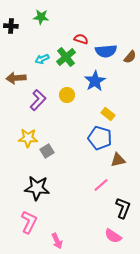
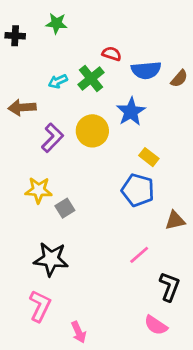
yellow circle: (67, 95) -> (92, 131), size x1.5
brown triangle: (118, 160) -> (175, 220), moved

